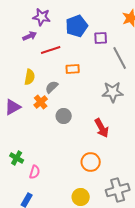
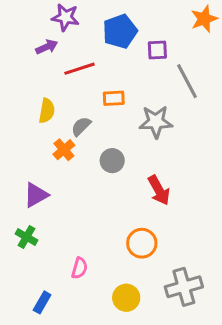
gray star: (113, 92) -> (156, 122), moved
purple triangle: (13, 107) -> (36, 195), moved
gray circle: (64, 116) -> (112, 161), moved
pink semicircle: (35, 172) -> (79, 268), moved

